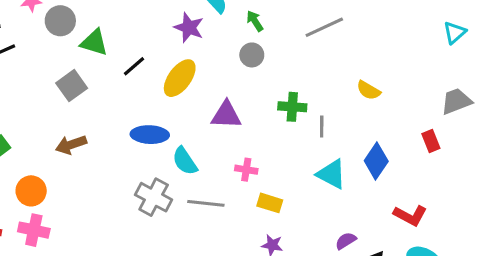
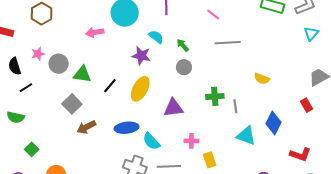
gray line: (324, 27) -> (228, 43), turned 30
brown arrow: (71, 145) -> (86, 127), moved
yellow rectangle: (270, 203) -> (210, 160), turned 63

